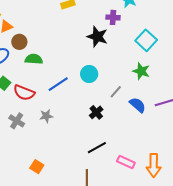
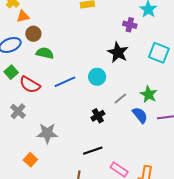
black star: (97, 37) -> (118, 52), moved
cyan square: (146, 40) -> (159, 53), turned -30
green star: (141, 71) -> (149, 94), moved
gray star: (46, 116) -> (47, 133), moved, size x1.5

